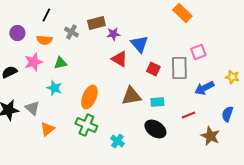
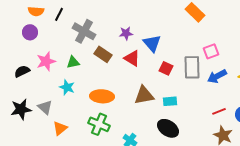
brown rectangle: (96, 23) -> (103, 54), moved, turned 48
gray cross: (71, 32) -> (84, 31), size x1.6
orange semicircle: (44, 40) -> (36, 11), moved
blue arrow: (204, 88) -> (217, 76), moved
orange ellipse: (89, 97) -> (102, 96), turned 70
red line: (188, 115) -> (219, 111), moved

